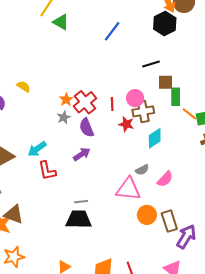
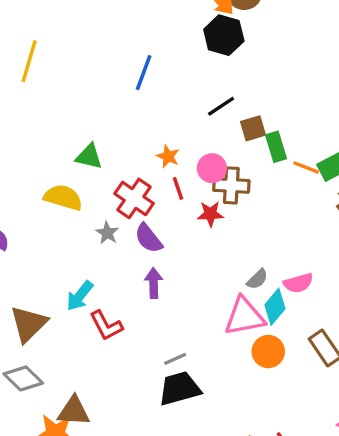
green triangle: (61, 22) -> (89, 157), moved
yellow semicircle: (24, 86) -> (63, 197), moved, size x1.6
orange star: (66, 100) -> (168, 156), moved
brown cross: (143, 111) -> (231, 185), turned 30
cyan diamond: (155, 138) -> (275, 307), moved
purple arrow: (82, 154) -> (154, 283), turned -42
pink semicircle: (165, 179) -> (298, 283), turned 48
orange circle: (147, 215) -> (268, 352), moved

